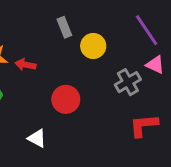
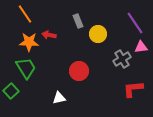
red arrow: (25, 65) -> (49, 35), moved
pink triangle: (155, 65) -> (141, 47), turned -32
white triangle: (37, 138) -> (59, 98), turned -40

